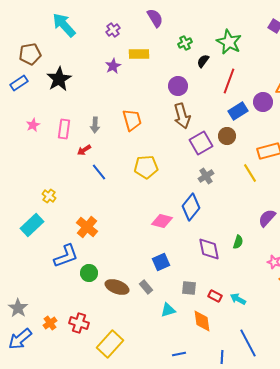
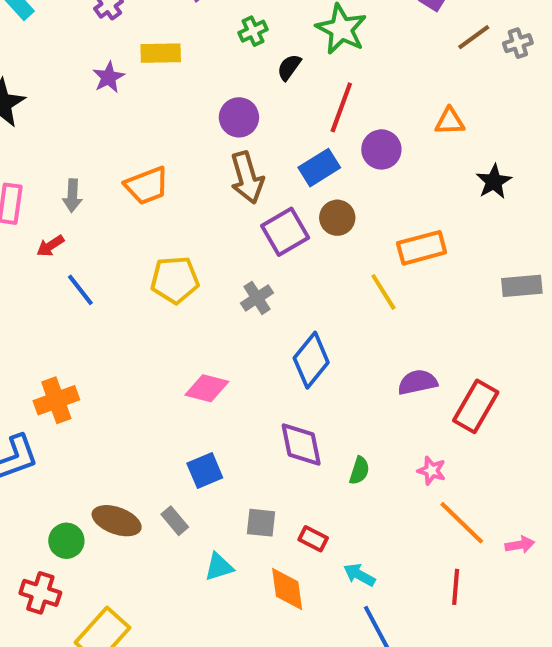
purple circle: (263, 102) -> (381, 149), moved
blue rectangle: (238, 111) -> (319, 168), moved
orange trapezoid: (132, 120) -> (147, 186), turned 85
gray cross: (206, 176) -> (257, 298), moved
blue diamond: (191, 207) -> (311, 360), moved
purple semicircle: (267, 218) -> (418, 382), turned 36
orange cross: (87, 227) -> (56, 400), turned 30
green semicircle: (238, 242) -> (359, 471), moved
green circle: (89, 273) -> (66, 541), moved
cyan arrow: (238, 299) -> (359, 575), moved

